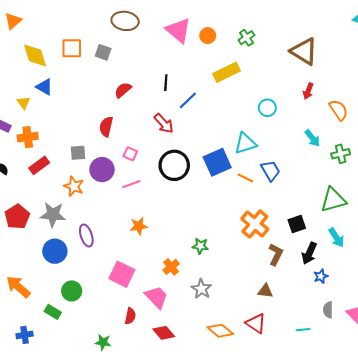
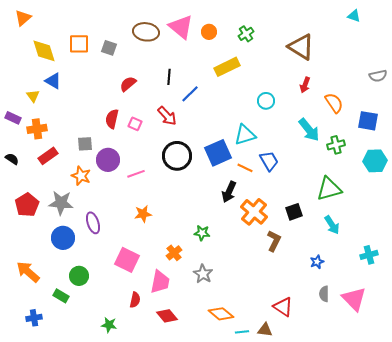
brown ellipse: (125, 21) -> (146, 32), moved
cyan arrow: (312, 138) -> (309, 130), size x1.4
pink square: (130, 154) -> (135, 124), moved
black arrow: (309, 253) -> (229, 192), moved
brown triangle: (265, 291) -> (265, 330), moved
pink trapezoid: (156, 297) -> (160, 282), turned 55
red triangle: (256, 323) -> (283, 307), moved
cyan line: (303, 330) -> (242, 332), moved

